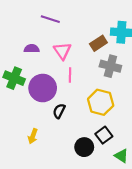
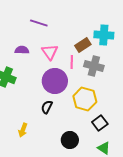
pink line: (70, 75) -> (72, 62), moved
purple circle: (43, 88) -> (55, 81), moved
black square: (104, 135) -> (100, 123), moved

